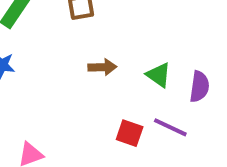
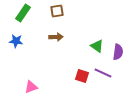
brown arrow: (102, 67) -> (56, 37), moved

